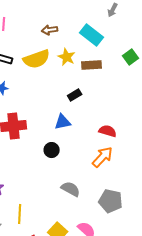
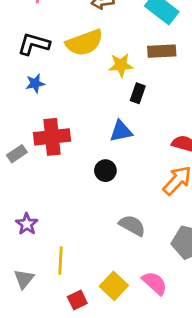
yellow star: (67, 57) -> (121, 65), moved, turned -30
black rectangle: (75, 95) -> (138, 93), turned -40

